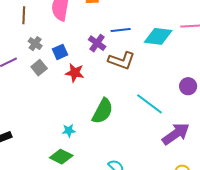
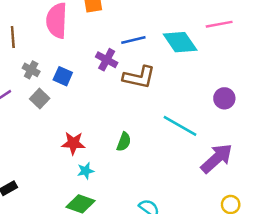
cyan diamond: (158, 36) -> (180, 42), turned 56
blue square: (60, 52) -> (63, 76), turned -35
red star: (75, 73) -> (73, 143), moved
green semicircle: (103, 111) -> (124, 142), size x0.6

